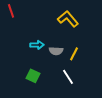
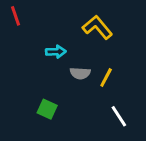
cyan arrow: (37, 45) -> (56, 52), moved
white line: (68, 77) -> (119, 116), moved

